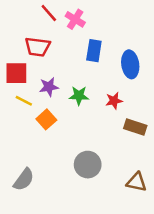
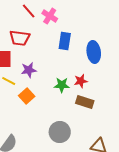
green star: (79, 96) -> (62, 85), moved
brown rectangle: (135, 127) -> (85, 102), moved

